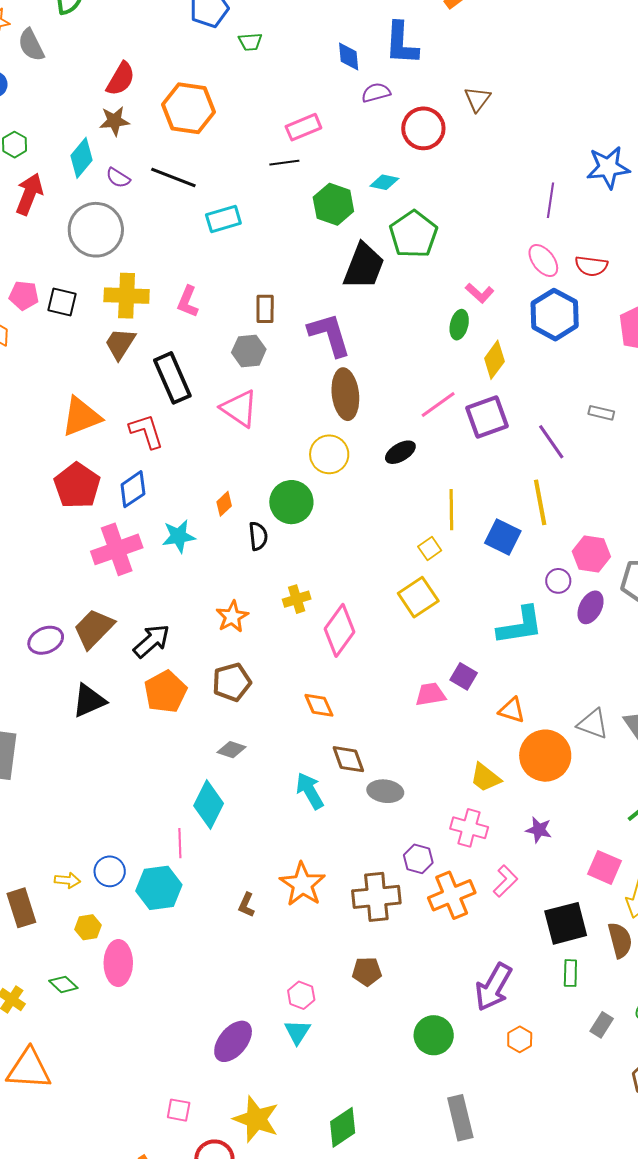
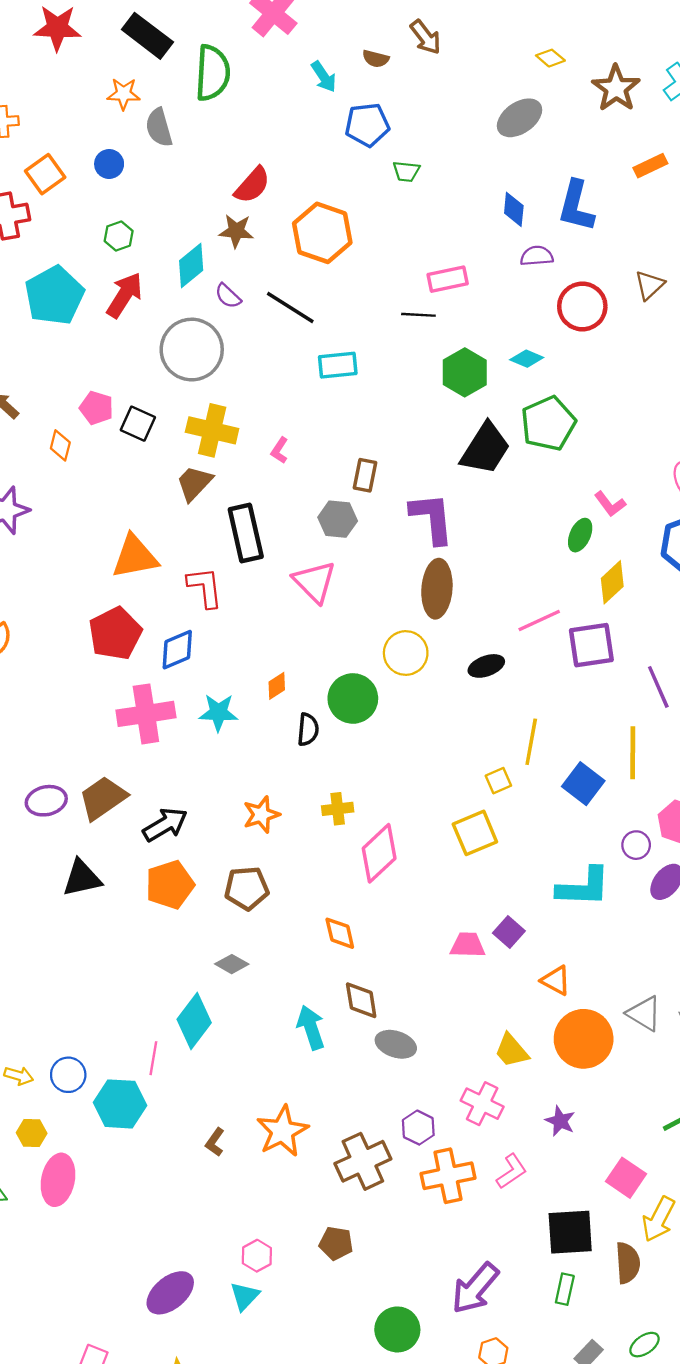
pink L-shape: (188, 302) -> (280, 450), size x0.7
brown cross: (376, 897) -> (363, 1161), turned -30

